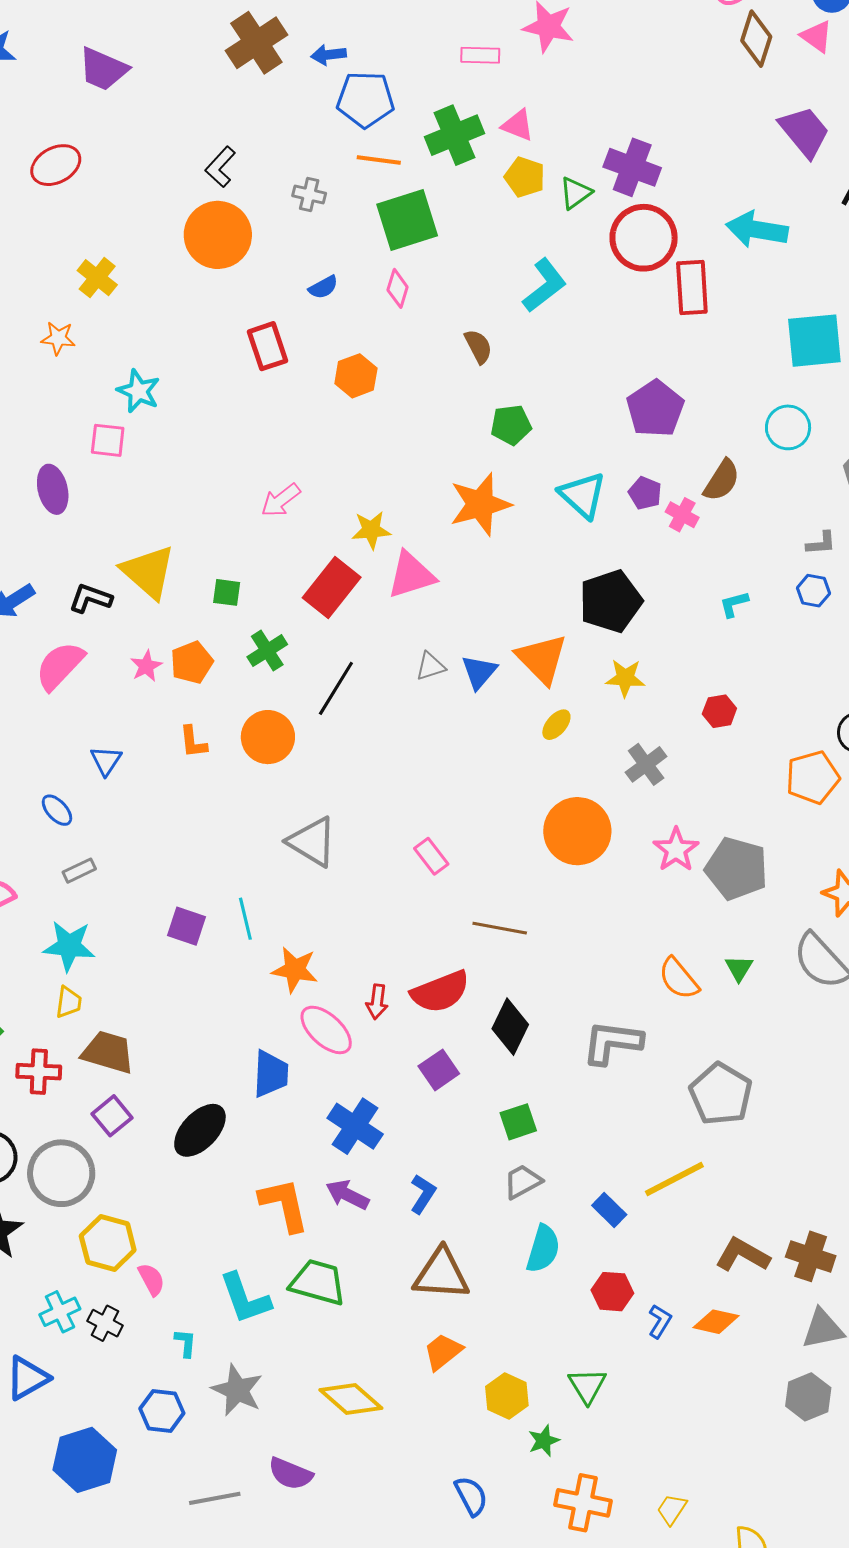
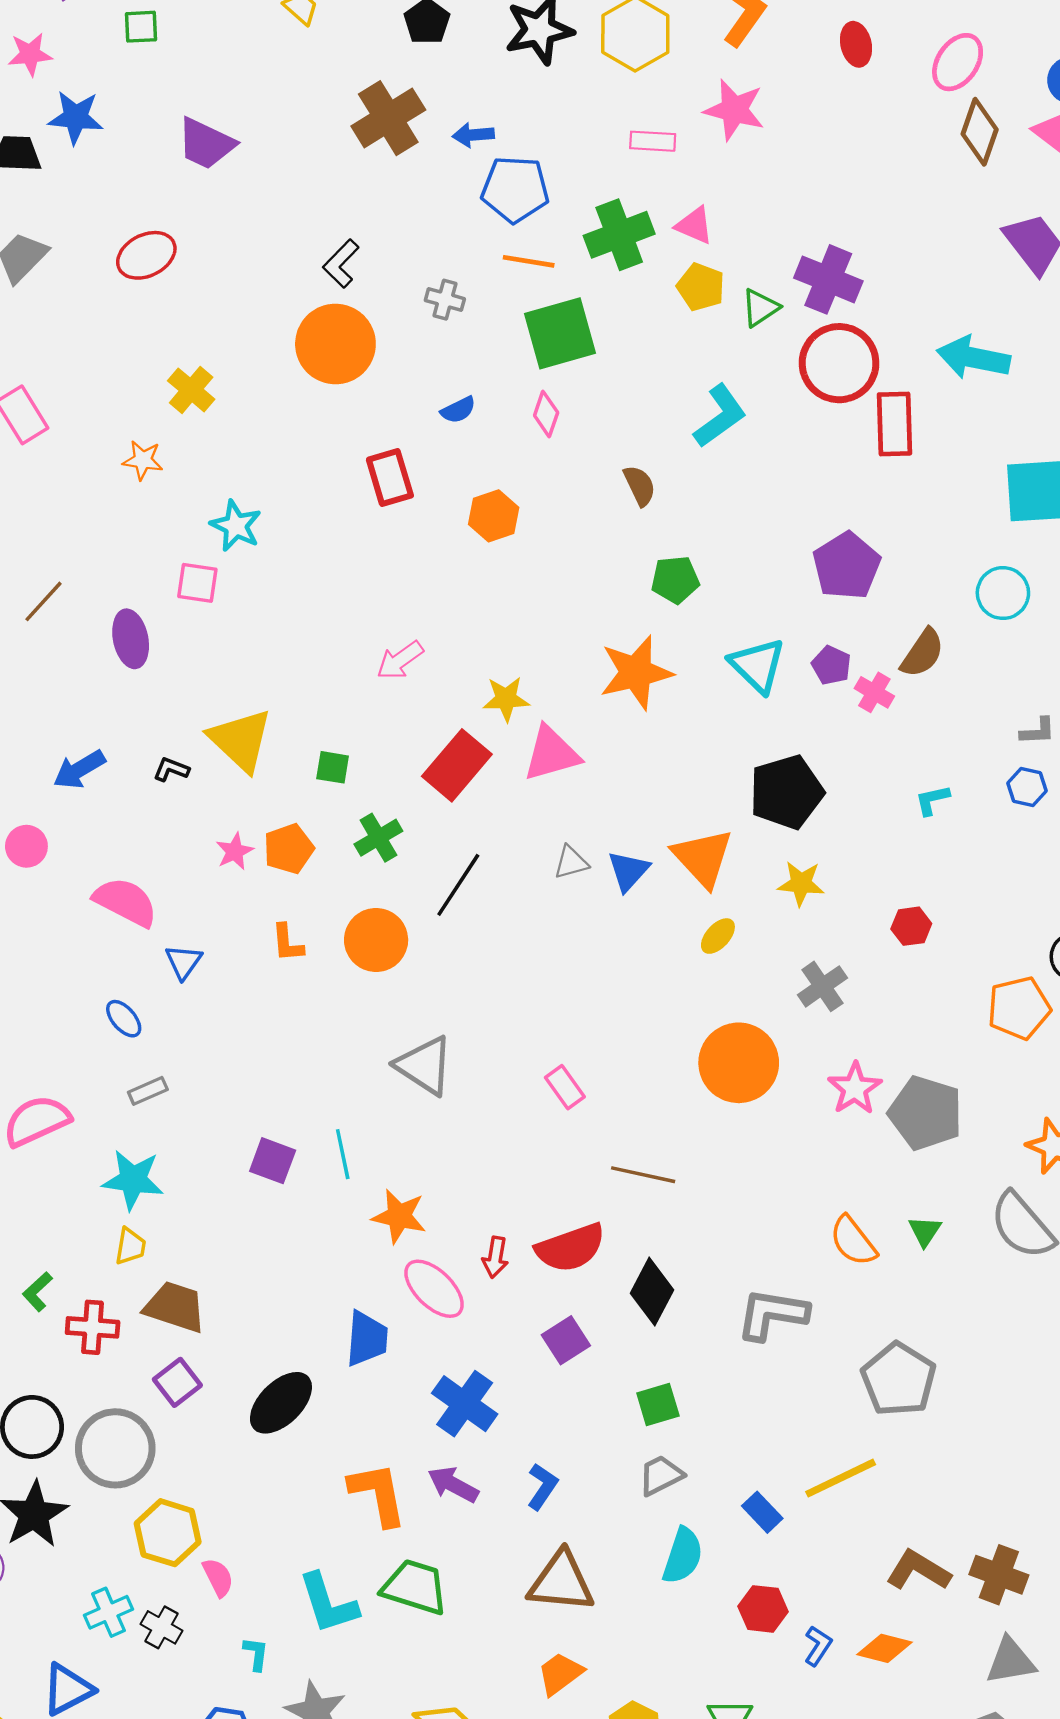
black L-shape: (90, 598) -> (171, 769), size x0.7
pink semicircle: (60, 666) -> (126, 902), moved, turned 72

